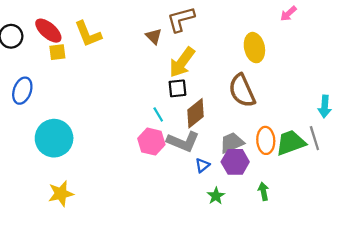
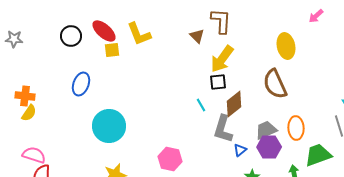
brown L-shape: (181, 19) -> (221, 21), turned 108
pink hexagon: (151, 142) -> (170, 159), moved
gray L-shape: (183, 142) -> (223, 129), turned 84
green trapezoid: (291, 143) -> (318, 155), moved

